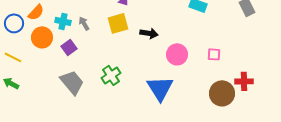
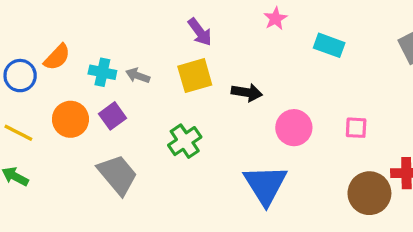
gray arrow: (84, 23) -> (138, 76), turned -40
orange circle: (42, 37) -> (70, 119), moved
green cross: (111, 75) -> (185, 141), moved

